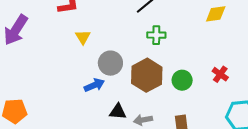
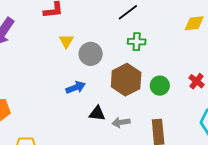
gray circle: (110, 63) -> (91, 54), moved

